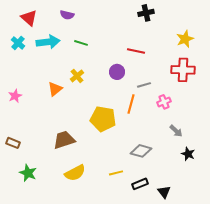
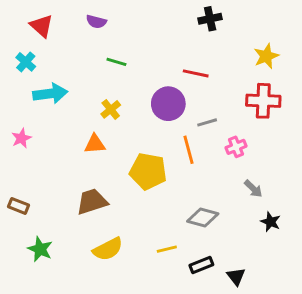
cyan arrow: (48, 42) -> (50, 94), moved
purple circle: (117, 72) -> (168, 104), size x1.5
orange triangle: (55, 89) -> (95, 144), moved, turned 35
orange line: (131, 104) -> (188, 150), turned -30

